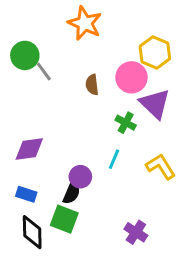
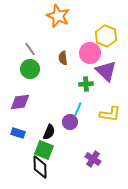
green circle: (25, 55) -> (30, 69), moved
green cross: (126, 123) -> (86, 84), turned -32
yellow L-shape: (161, 166) -> (110, 114), turned 130
purple circle: (80, 177) -> (70, 122), moved
black diamond: (32, 232) -> (40, 167), moved

